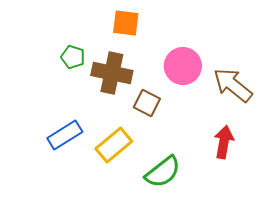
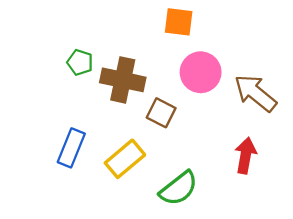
orange square: (126, 23) -> (179, 22), moved
blue rectangle: (65, 135) -> (71, 148), turned -36

